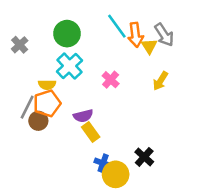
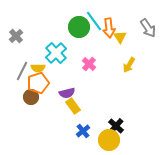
green circle: (67, 34) -> (79, 27), moved
gray arrow: (164, 35) -> (148, 28), moved
gray line: (27, 107) -> (22, 71), moved
blue cross: (103, 163) -> (83, 131), turned 32
yellow circle: (116, 174) -> (109, 140), moved

